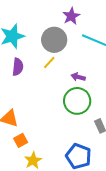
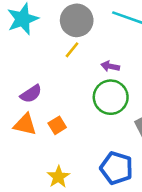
purple semicircle: (18, 67) -> (31, 94), moved, turned 54
orange square: (21, 140) -> (57, 125), moved

